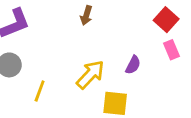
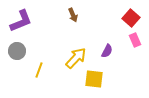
brown arrow: (86, 15) -> (73, 15), turned -40

